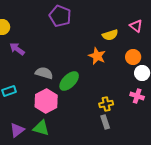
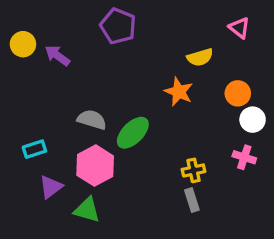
pink triangle: (136, 26) -> (239, 28), moved
purple arrow: (17, 49) -> (57, 56), moved
purple triangle: (17, 130) -> (51, 187), moved

